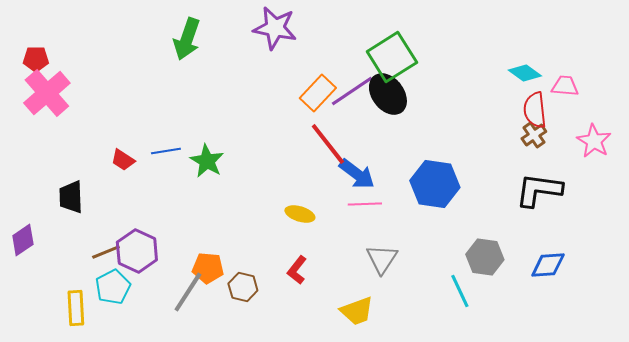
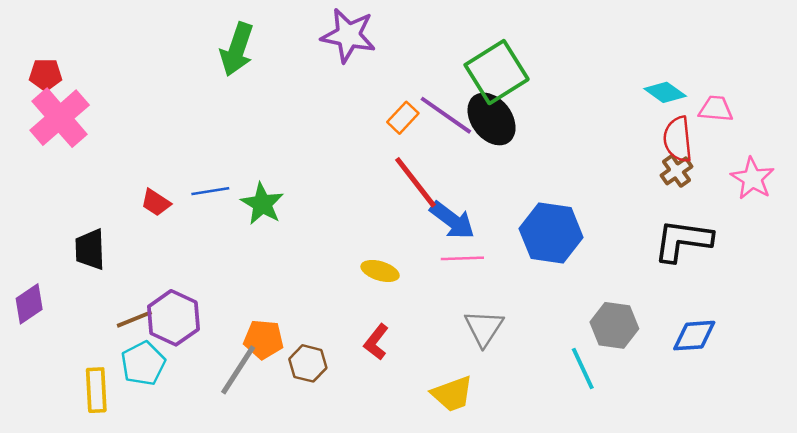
purple line: (352, 91) -> (446, 115), turned 69
orange rectangle: (318, 93) -> (403, 118), size x0.7

